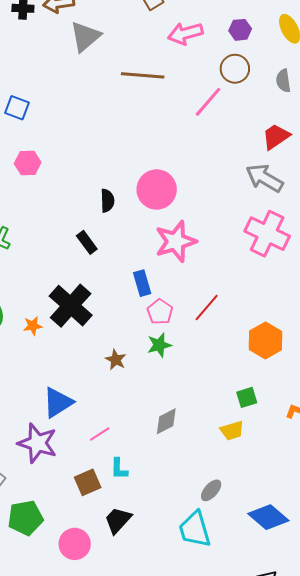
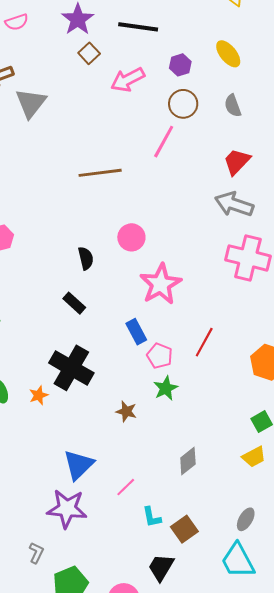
brown line: (143, 75) -> (100, 173), moved
pink circle: (157, 189) -> (131, 237), size x0.7
brown square: (88, 482) -> (184, 529), moved

